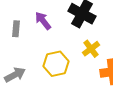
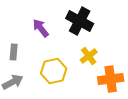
gray rectangle: (16, 29) -> (14, 52), moved

